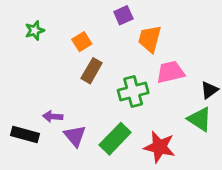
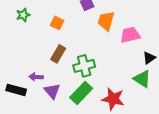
orange square: (82, 42) -> (57, 23), turned -32
brown rectangle: (92, 71) -> (58, 54), moved
pink trapezoid: (171, 72) -> (130, 35), moved
green cross: (133, 92) -> (84, 66), moved

